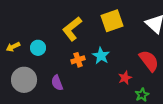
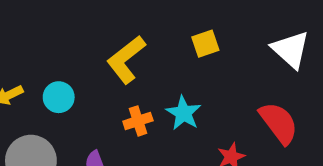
yellow square: (112, 21) -> (205, 44), size x0.6

